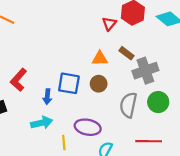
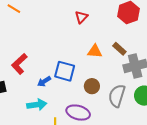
red triangle: (109, 24) -> (81, 17), moved
brown circle: (99, 84) -> (92, 86), moved
blue arrow: (47, 97) -> (44, 81), turned 48

